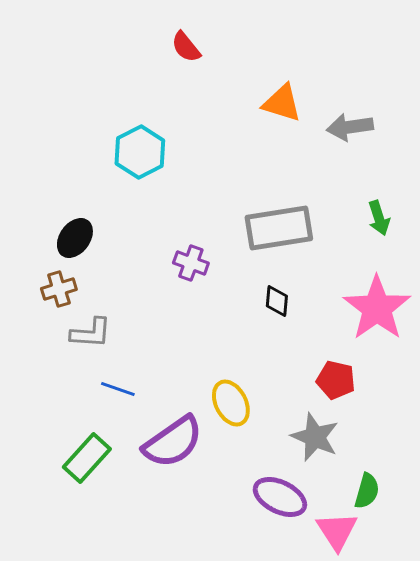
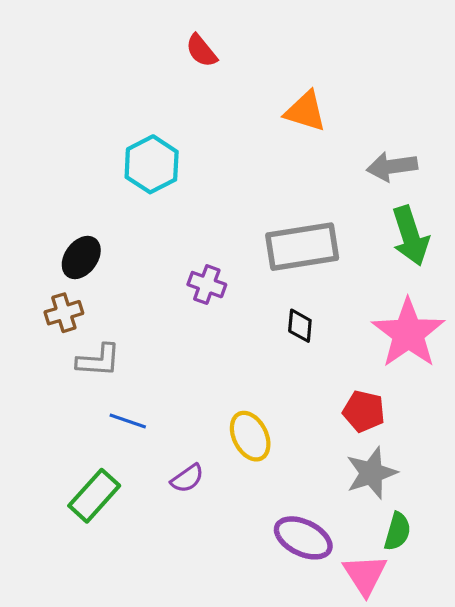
gray arrow: (350, 127) -> (392, 167), moved
green arrow: (379, 218) -> (410, 236), size x1.6
gray star: (315, 437) -> (371, 473), moved, turned 30
purple semicircle: (173, 442) -> (187, 478), size x0.5

